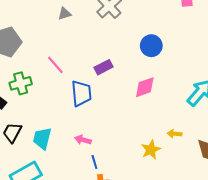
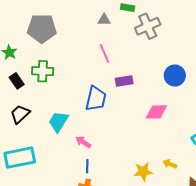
pink line: (55, 65) -> (105, 53), moved
cyan trapezoid: (42, 138) -> (58, 122), moved

